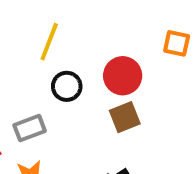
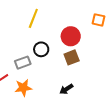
black circle: (67, 86) -> (41, 49), moved

